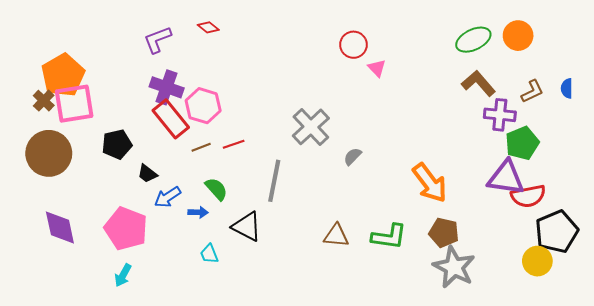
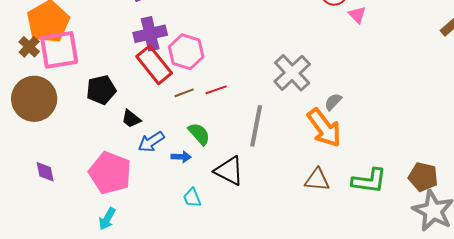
purple cross: (167, 87) -> (150, 34), turned -32
orange arrow: (430, 183) -> (324, 128), moved
purple diamond: (60, 228) -> (45, 172), size x0.6

